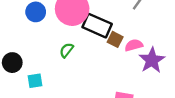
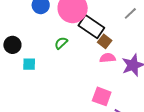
pink semicircle: (134, 45) -> (108, 58), moved

